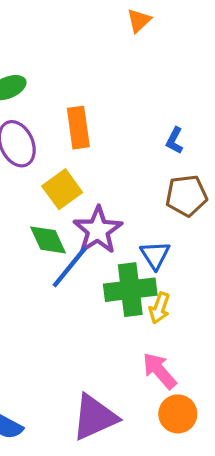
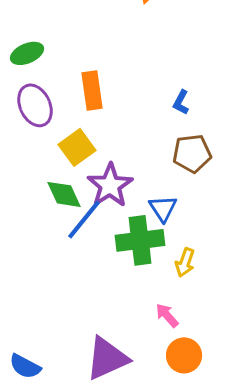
yellow arrow: (159, 308) -> (185, 262), moved
pink arrow: (159, 371) -> (167, 315), size x0.7

